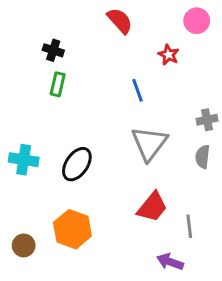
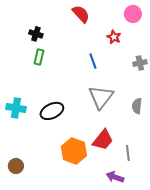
gray cross: (207, 120) -> (140, 63), moved
black ellipse: (77, 164) -> (52, 111), turned 30
orange hexagon: (72, 229) -> (74, 151), moved

